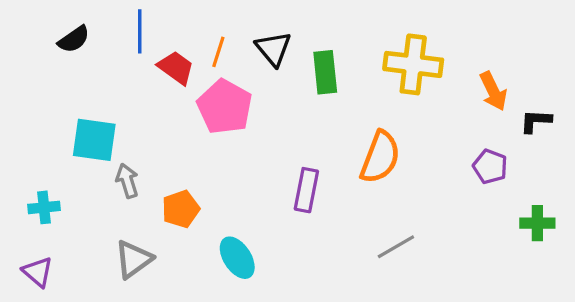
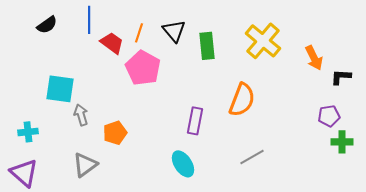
yellow cross: (413, 64) -> (263, 41), turned 33
purple pentagon: (490, 167) -> (329, 116), moved, turned -30
cyan ellipse: (237, 258) -> (183, 164), moved
purple triangle: (38, 272) -> (24, 173), size x1.4

